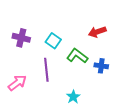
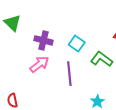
pink arrow: (17, 83) -> (39, 64), moved

